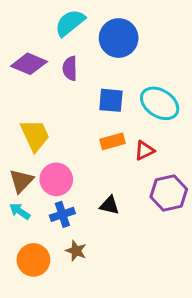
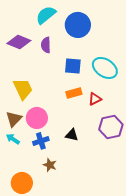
orange circle: (33, 260) -> (22, 183), moved

